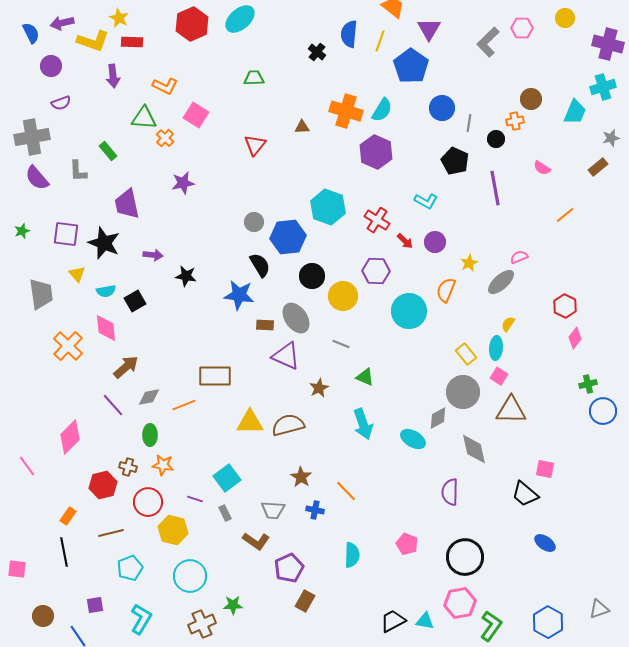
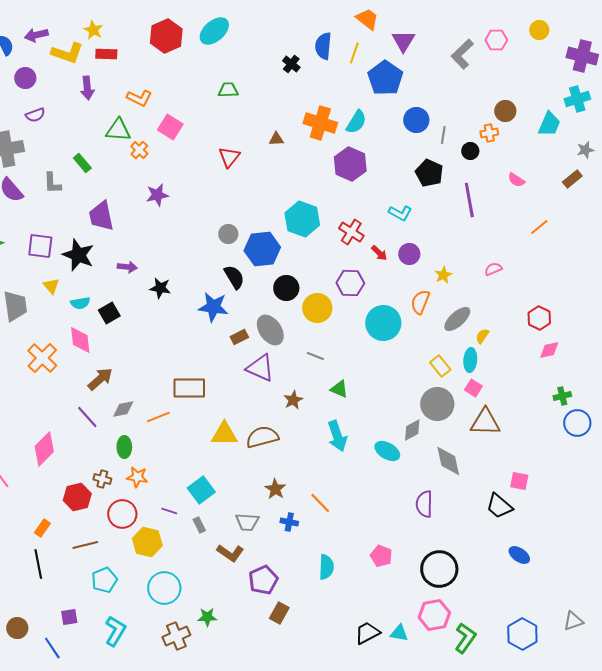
gray ellipse: (501, 282) -> (457, 319), moved
brown rectangle: (265, 325) -> (239, 337), turned -30
pink diamond: (575, 338) -> (549, 350), turned 40

